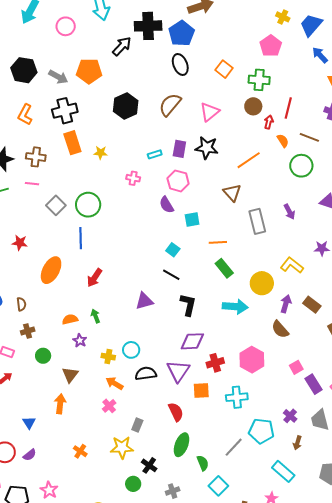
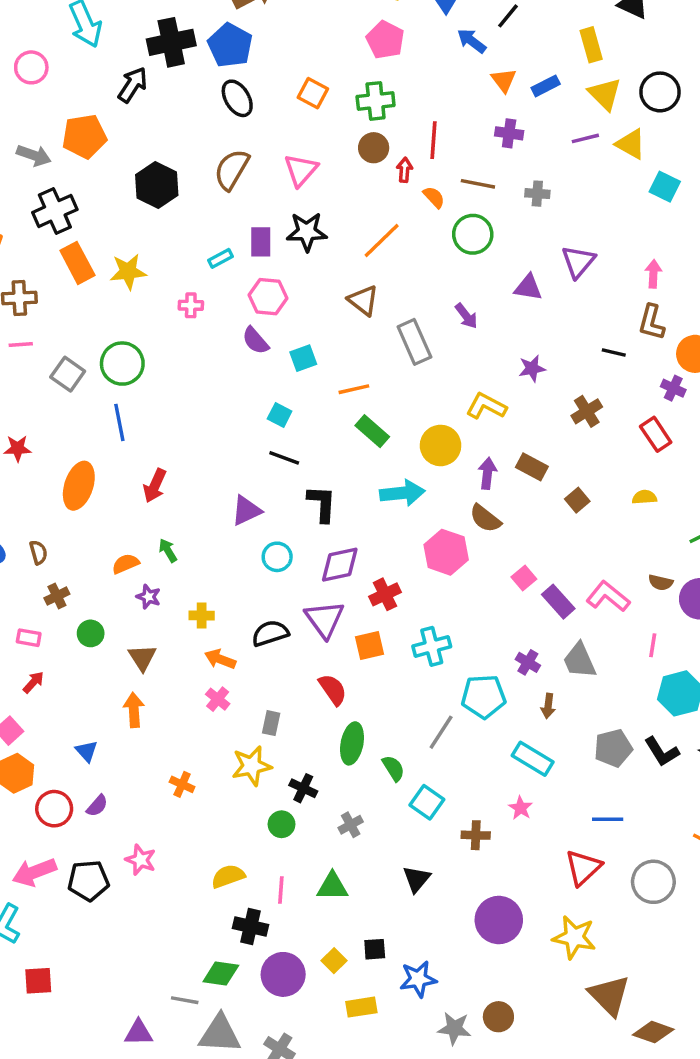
yellow star: (101, 153) -> (128, 272), size x1.5
cyan circle: (131, 350) -> (277, 557), moved
pink hexagon: (252, 360) -> (446, 552), moved

